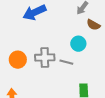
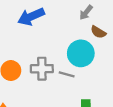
cyan circle: (78, 44) -> (81, 53), size x1.5

